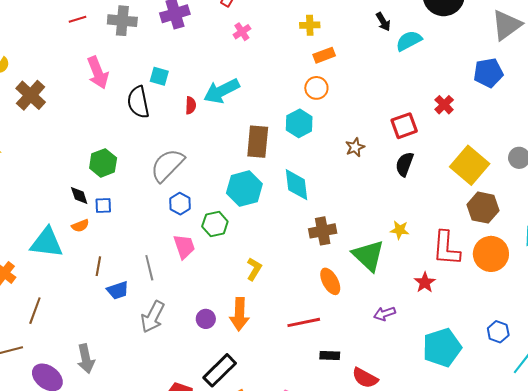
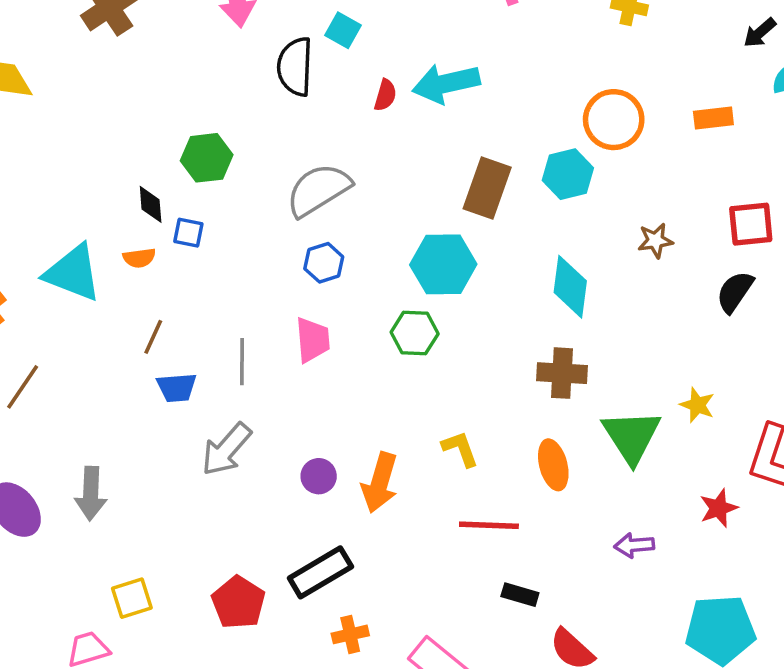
black arrow: (383, 22) -> (760, 33), turned 66
orange rectangle: (324, 55) -> (713, 118), moved
orange circle: (316, 88) -> (614, 120), size x1.4
cyan diamond: (296, 185) -> (570, 287), moved
green hexagon: (215, 224) -> (415, 333), moved
yellow L-shape: (254, 269) -> (460, 449), moved, turned -65

